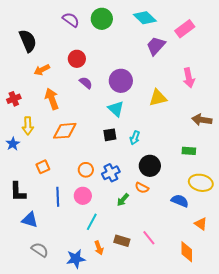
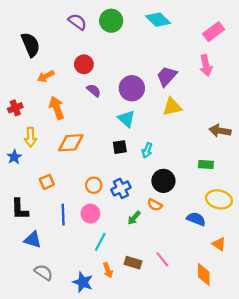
pink rectangle: (185, 29) -> (214, 32), moved
purple trapezoid: (156, 46) -> (167, 76), moved
pink arrow: (189, 78) -> (206, 65), moved
blue star: (76, 259) -> (83, 282), turned 30

